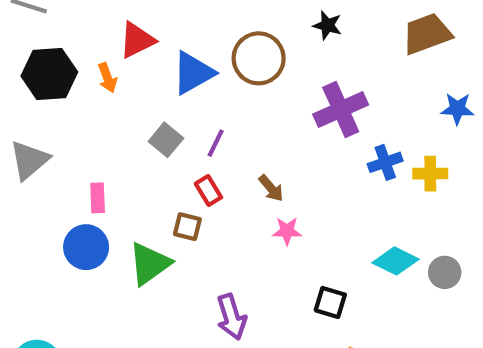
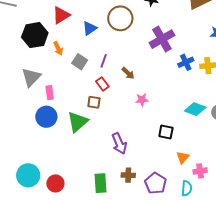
blue triangle: (193, 73) -> (90, 28), size x0.7
black hexagon: (49, 74) -> (35, 35), moved
orange arrow: (107, 78) -> (58, 48), moved
gray triangle: (29, 160) -> (31, 77), moved
brown arrow: (271, 188) -> (128, 73), moved

